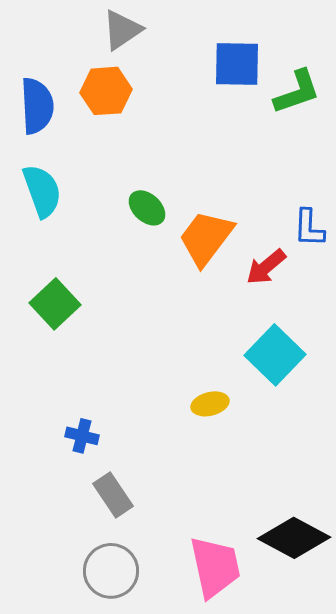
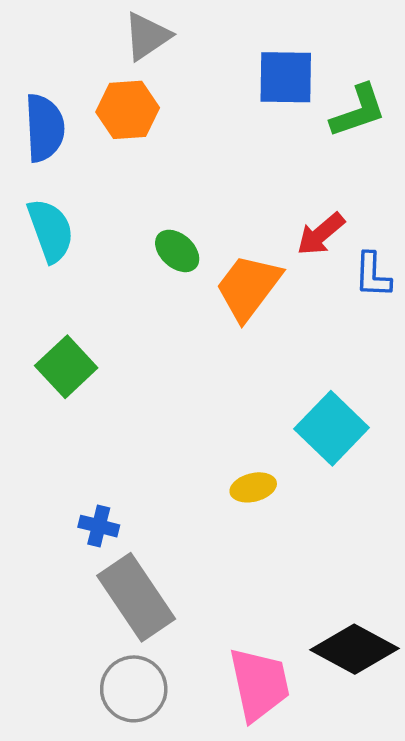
red arrow: (266, 267) -> (321, 234), moved
gray rectangle: (113, 495) -> (136, 597), size x1.6

